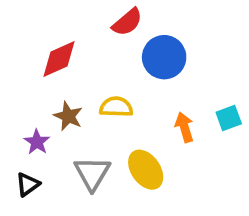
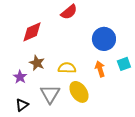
blue circle: (164, 57) -> (104, 39), moved
yellow semicircle: (116, 107) -> (67, 68), moved
black triangle: (28, 184) -> (22, 105), moved

